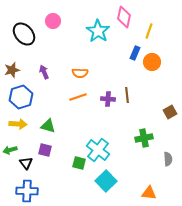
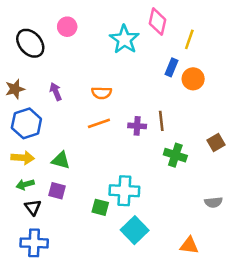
green cross: (144, 138) -> (175, 155), moved, turned 30
green arrow: (10, 150) -> (25, 184), moved
cyan cross: (98, 150) -> (124, 191), turned -35
gray semicircle: (168, 159) -> (213, 202), turned 88

